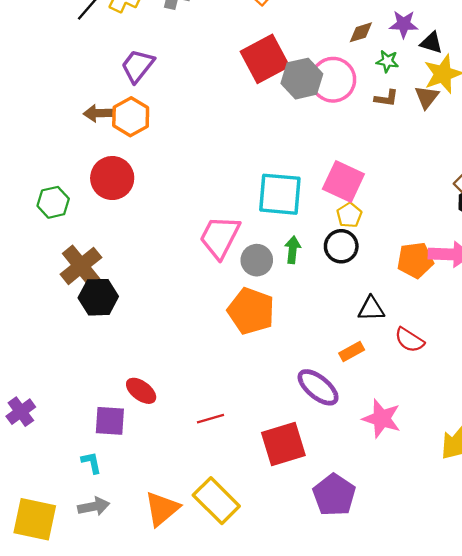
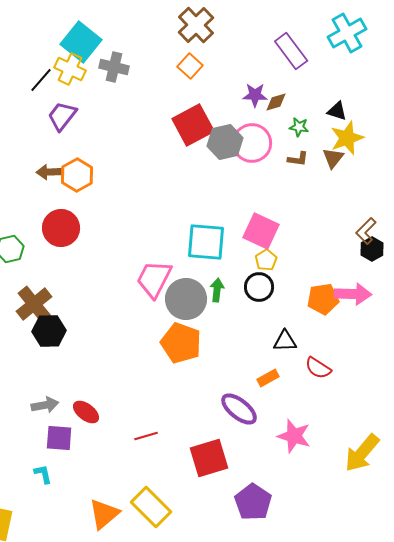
purple star: (404, 24) -> (255, 95), moved
purple trapezoid: (138, 66) -> (62, 116), moved
gray circle: (257, 260) -> (186, 299), size x1.5
gray arrow: (94, 506) -> (45, 405), moved

